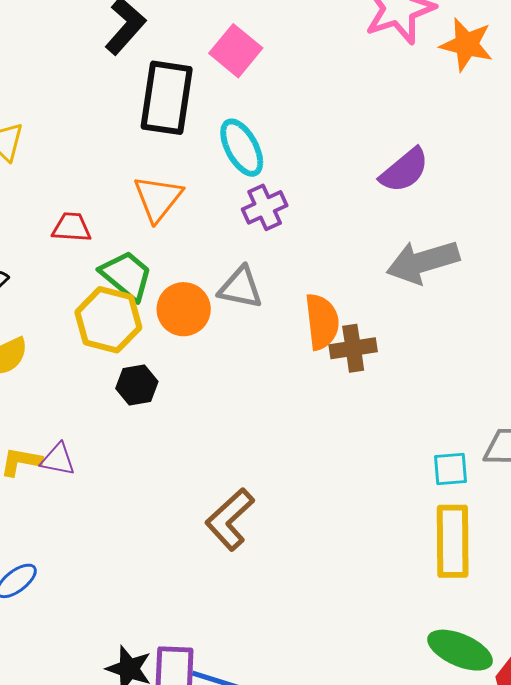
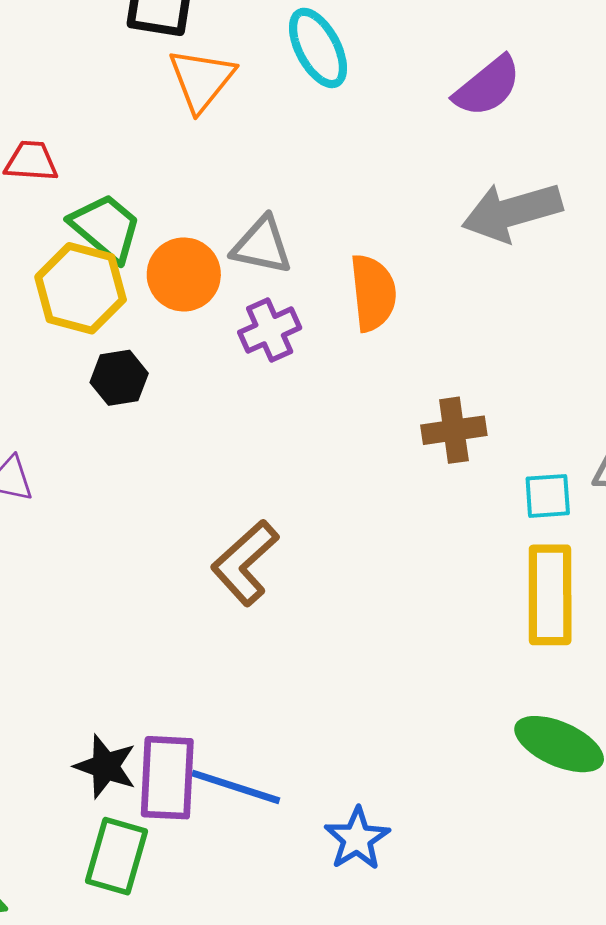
cyan ellipse: (242, 148) -> (318, 48), moved
orange triangle: (158, 198) -> (202, 80), moved
purple cross: (265, 207) -> (270, 330), moved
brown cross: (353, 348) -> (454, 430), moved

